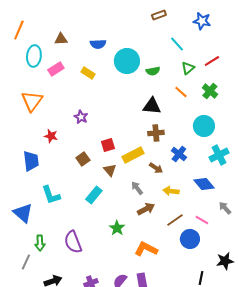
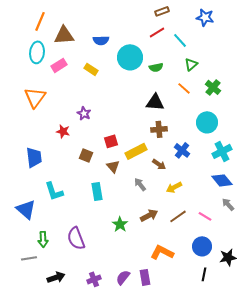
orange line: (19, 30) -> (40, 21), moved
brown triangle: (61, 39) -> (64, 35), size x1.5
red line: (212, 61) -> (157, 32), moved
red star: (51, 136) -> (63, 131), moved
brown square: (83, 159) -> (86, 155), turned -32
blue diamond: (204, 184) -> (222, 180), moved
yellow arrow: (171, 191) -> (174, 187), turned -35
cyan rectangle: (94, 195) -> (97, 191), turned -48
brown arrow: (146, 209) -> (149, 215), moved
blue circle: (190, 239) -> (202, 246), moved
orange L-shape: (146, 249) -> (162, 252), moved
gray line: (26, 262) -> (29, 258), turned 56

